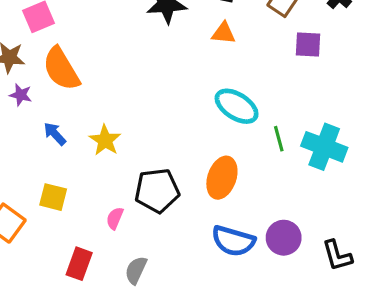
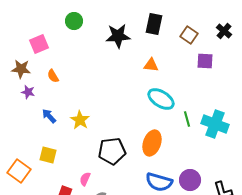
orange triangle: (224, 33) -> (151, 65), moved
orange semicircle: (61, 69) -> (53, 76), size x0.5
pink semicircle: (115, 218) -> (85, 179), moved

